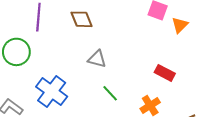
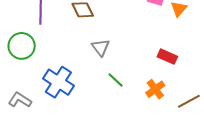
gray triangle: (97, 59) -> (101, 47), turned 42

